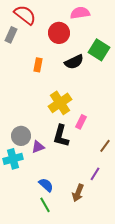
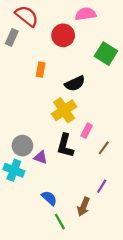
black semicircle: (74, 62) -> (75, 83), moved
brown line: (105, 146) -> (104, 148), moved
purple triangle: (38, 147) -> (41, 157), turned 40
cyan cross: (13, 159) -> (14, 170), turned 36
green line: (45, 205) -> (60, 222), moved

